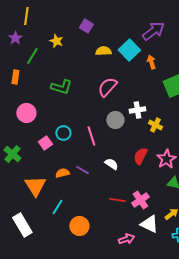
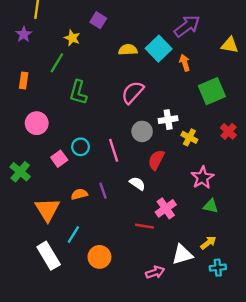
purple square: (86, 26) -> (98, 20), moved
green line: (32, 56) -> (57, 63), moved
green L-shape: (61, 87) -> (78, 92), turned 90
red semicircle: (140, 156) -> (156, 160), moved
purple line: (82, 170) -> (103, 191), turned 40
pink cross: (140, 200) -> (166, 208), moved
white triangle: (149, 224) -> (182, 255), turned -42
white rectangle: (22, 225) -> (49, 256), moved

